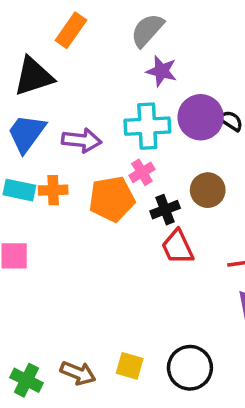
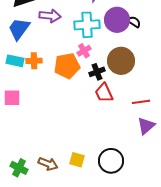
purple arrow: (82, 140) -> (50, 16), moved
brown circle: (208, 190) -> (121, 61), size x1.4

